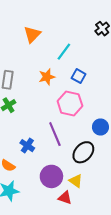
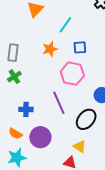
blue square: (79, 76) -> (80, 47), turned -32
blue cross: (27, 146) -> (26, 109), moved, turned -32
purple circle: (51, 176) -> (40, 137), moved

